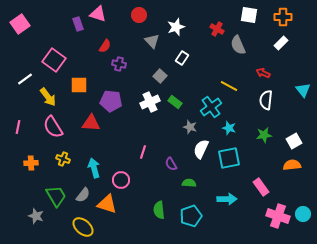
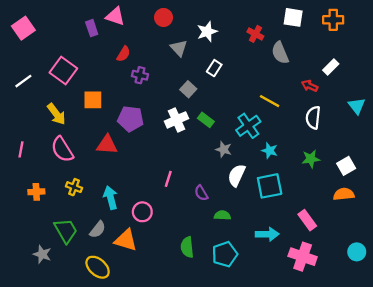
white rectangle: (281, 43) -> (331, 67), moved
white line: (25, 79) -> (23, 81), moved
pink cross: (278, 216) -> (303, 257), moved

